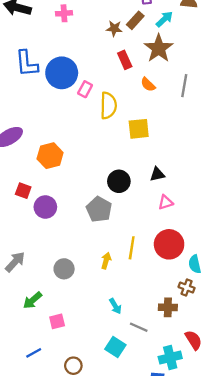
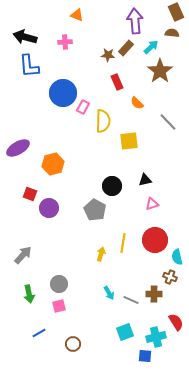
brown star: (159, 48) -> (160, 71), moved
blue L-shape: (27, 63) -> (29, 66), moved
gray line: (184, 86) -> (168, 122), moved, turned -54
gray circle: (64, 269) -> (59, 284), moved
green arrow: (33, 300) -> (29, 294), moved, turned -60
gray line: (139, 327) -> (131, 300), moved
cyan square: (115, 347) -> (125, 332), moved, turned 36

